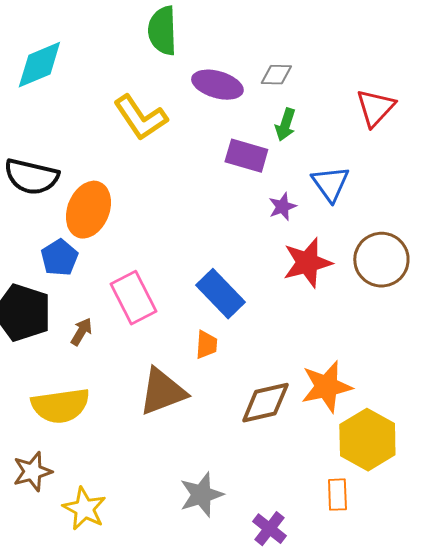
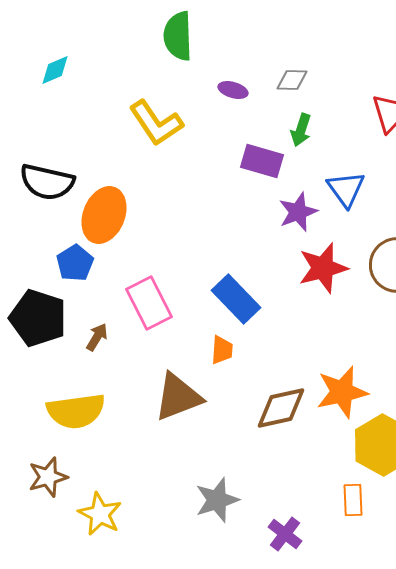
cyan diamond: (39, 65) -> (55, 70), size x0.6
purple ellipse: (217, 85) -> (233, 90), size x0.6
purple star: (282, 207) -> (298, 212), size x1.4

